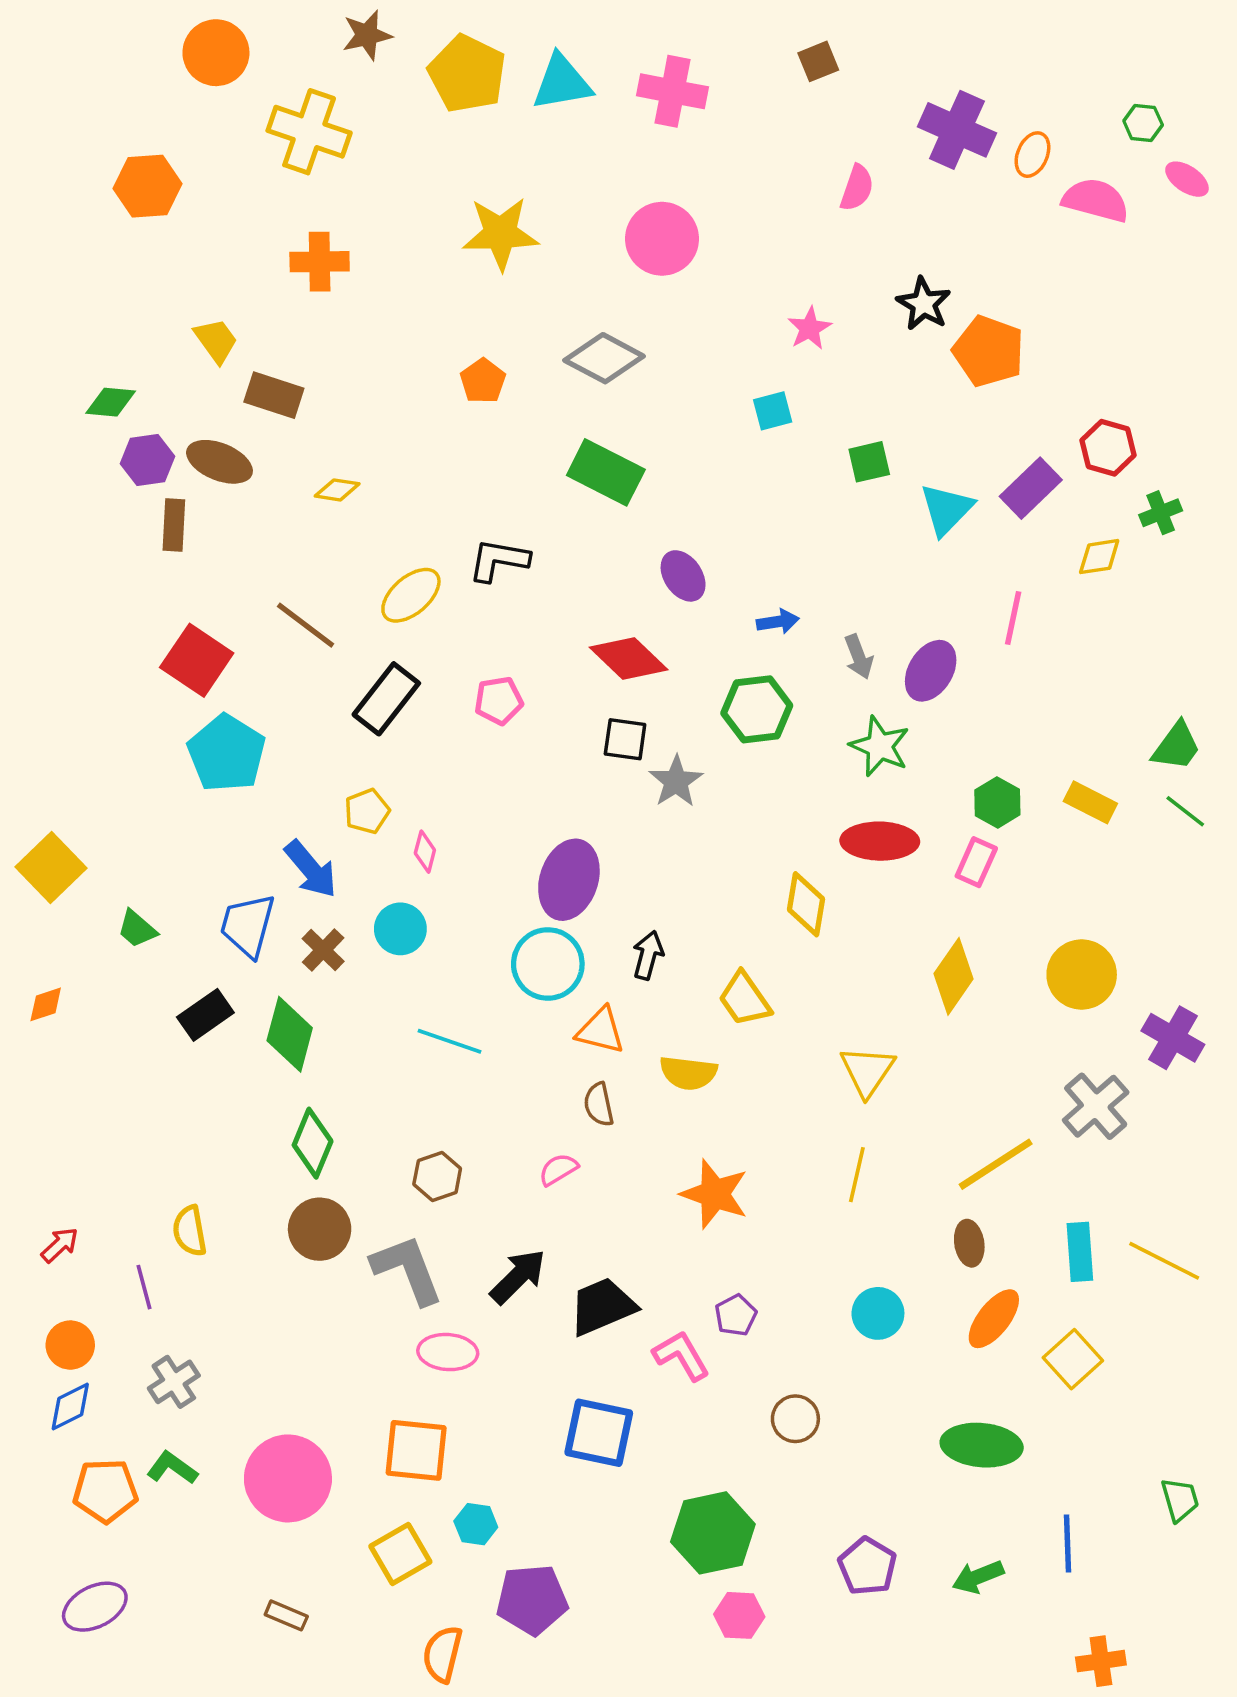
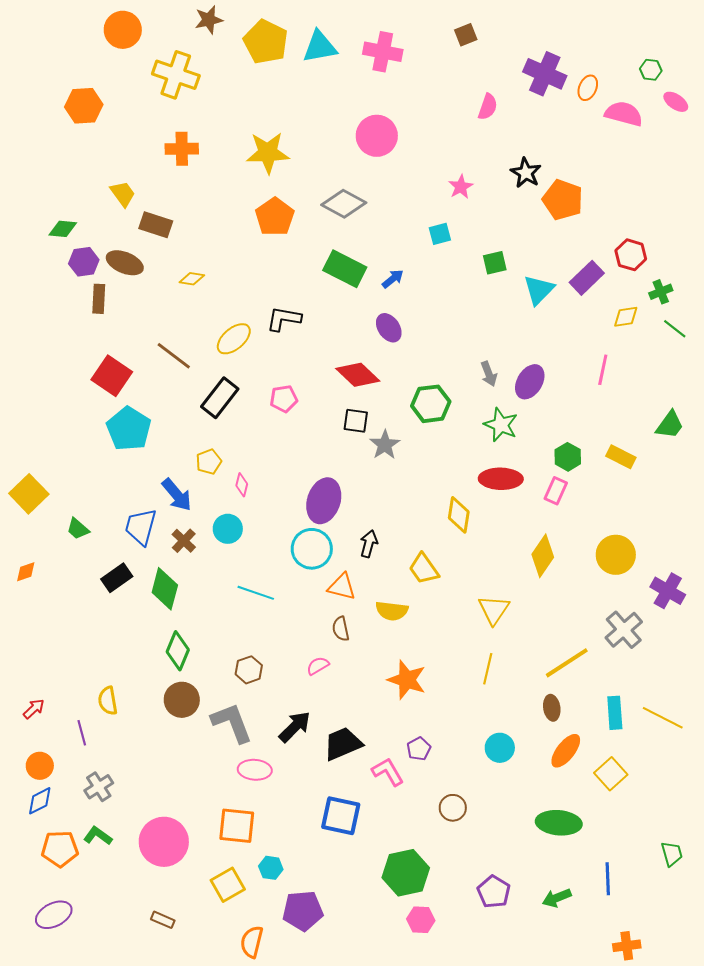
yellow star: (500, 234) -> (268, 153), moved
orange pentagon: (483, 381) -> (275, 217), size x1.5
pink line: (1013, 618) -> (603, 370), moved
blue arrow: (778, 622) -> (393, 279), moved, turned -30
green line: (1185, 811) -> (675, 329), moved

